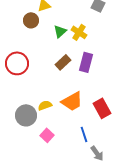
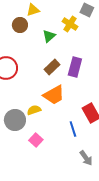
yellow cross: (79, 32) -> (70, 24), moved
orange trapezoid: (72, 101) -> (54, 95), moved
blue line: (84, 134) -> (73, 129), moved

